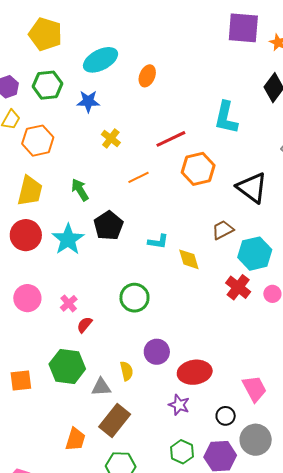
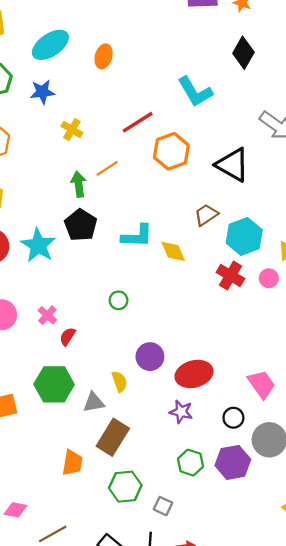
cyan L-shape: (226, 118) -> (195, 92), turned -36
green arrow: (80, 190) -> (79, 184), moved, turned 30
cyan L-shape: (158, 242) -> (137, 236), size x1.4
green circle: (134, 298) -> (119, 300), size x0.6

